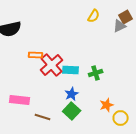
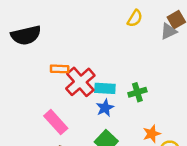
blue star: (72, 94) -> (105, 108), moved
pink rectangle: (20, 100) -> (56, 122), moved, turned 42

